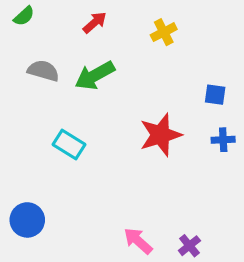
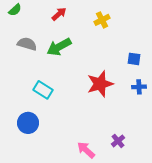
blue circle: (27, 220) -> (28, 123), moved
purple cross: (189, 246) -> (118, 141), moved

